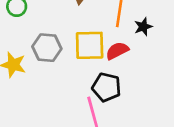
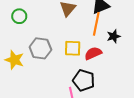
yellow square: (90, 45) -> (73, 48), size x0.7

